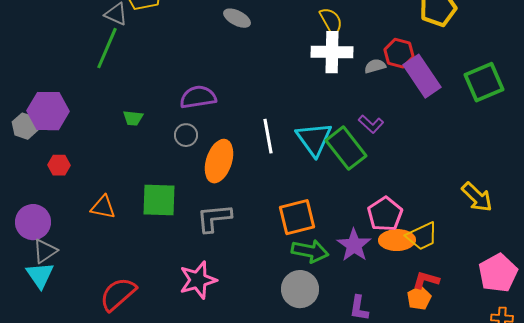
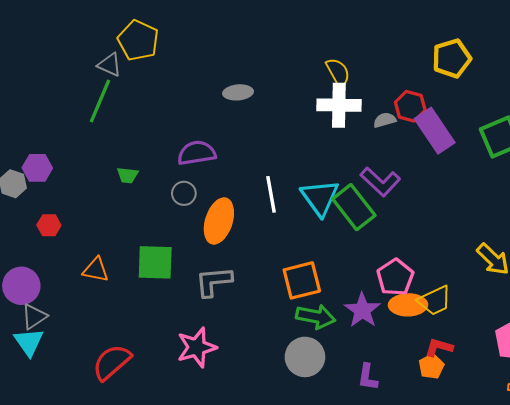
gray ellipse: (237, 18) -> (238, 92), moved, turned -32
purple hexagon: (48, 111) -> (37, 168), size x0.7
purple L-shape: (371, 124) -> (380, 182), size x1.5

